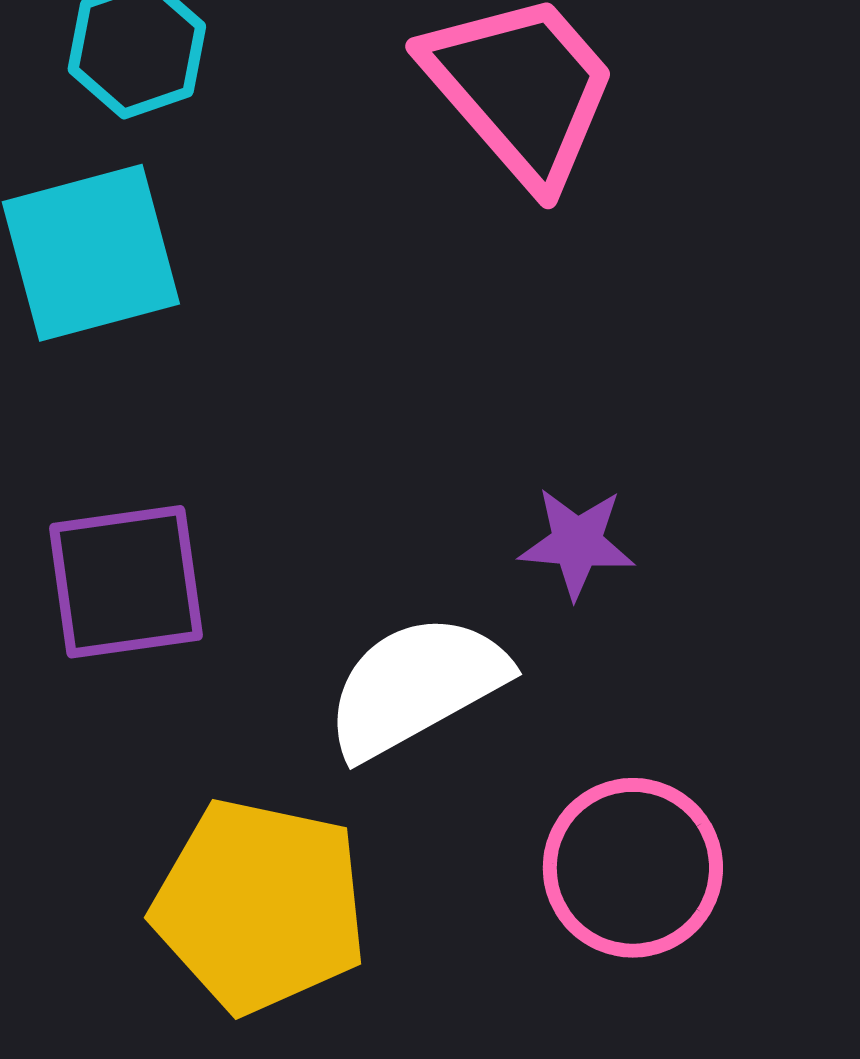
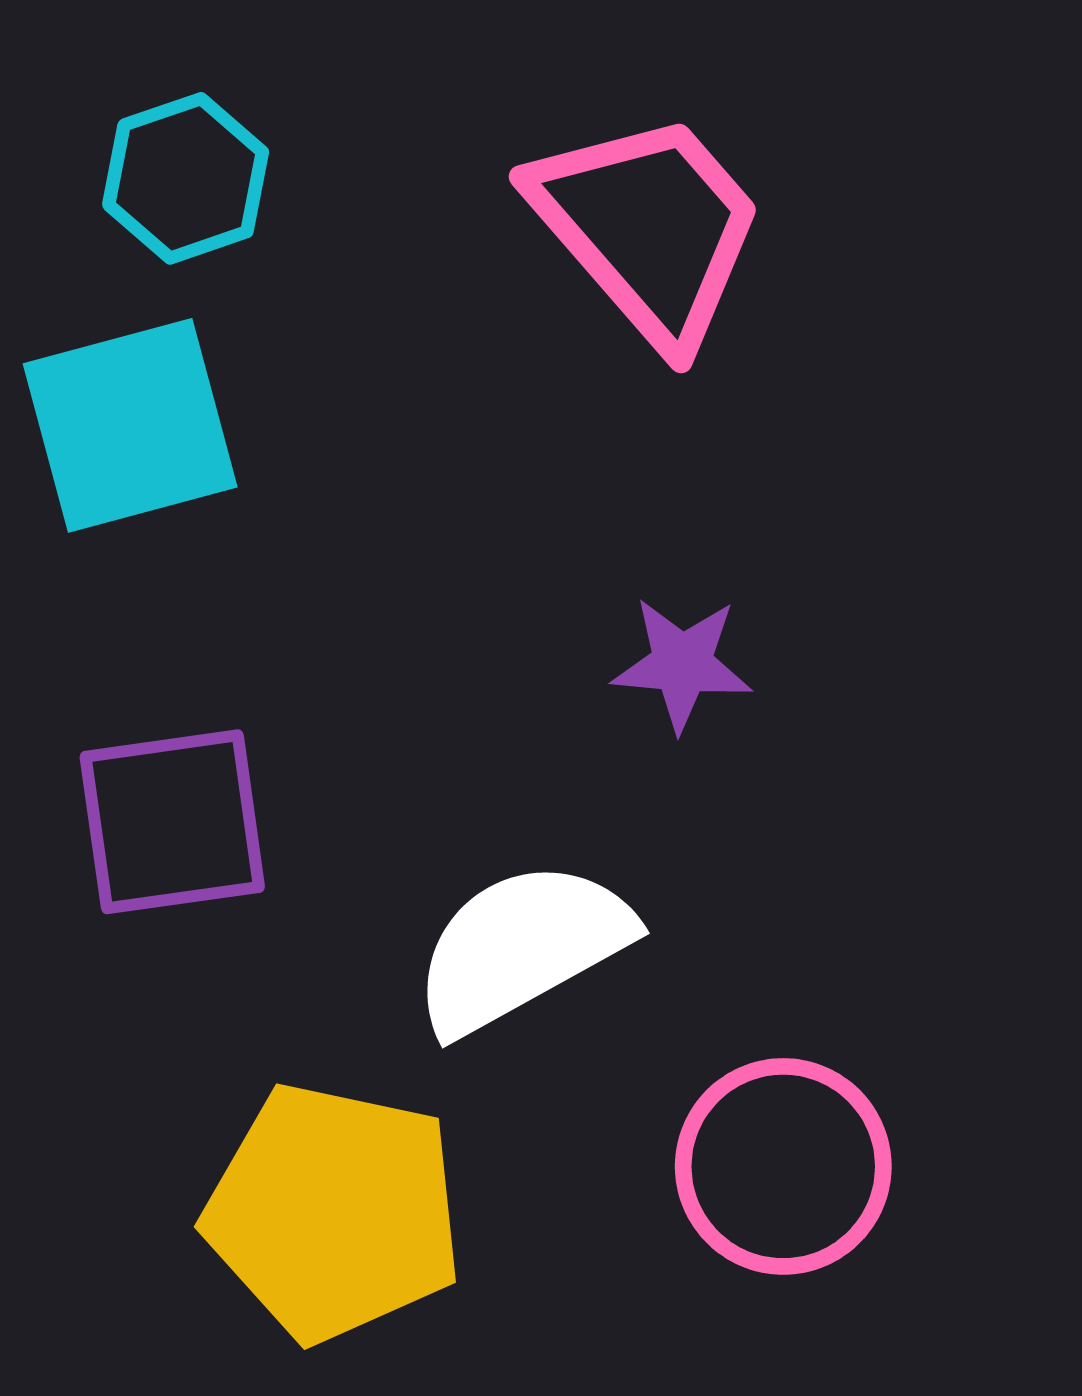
purple star: (577, 543) -> (682, 664), moved

